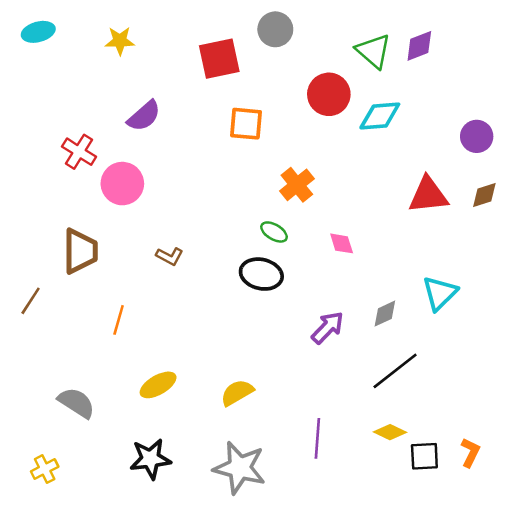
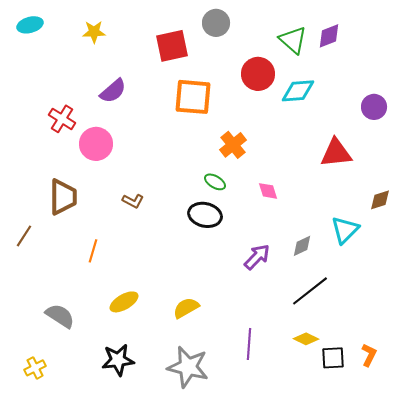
orange square: (246, 124) -> (193, 97), size x1.4
brown diamond: (484, 195) -> (380, 200), moved

